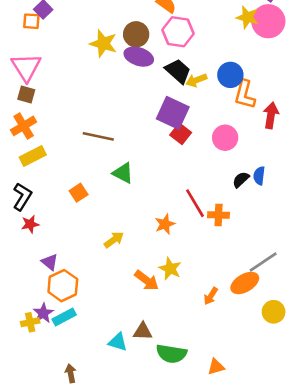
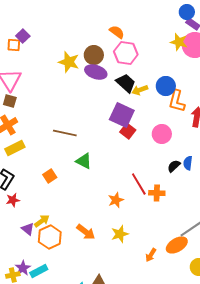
yellow arrow: (114, 240) -> (42, 221), moved
yellow star: (170, 269) -> (120, 234), turned 30
orange arrow: (147, 280) -> (86, 232), moved
orange hexagon: (63, 286) -> (50, 237), moved

